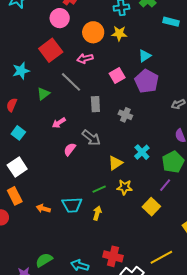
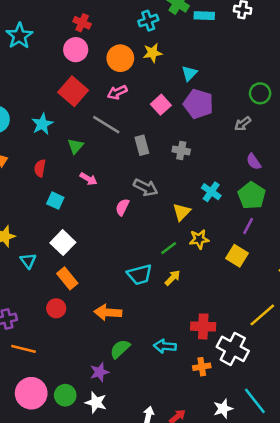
cyan rectangle: (171, 22) -> (204, 16), moved
pink arrow: (59, 123) -> (88, 179), moved, turned -104
orange arrow: (43, 209) -> (108, 312), moved, size x1.5
yellow arrow: (97, 213) -> (173, 278), turned 40

